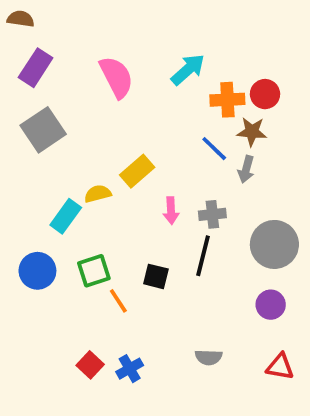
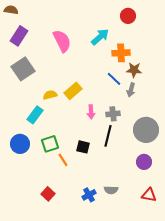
red circle: (265, 94) -> (128, 16), moved
yellow semicircle: (98, 194) -> (50, 95), moved
blue cross: (130, 369) -> (89, 195), moved

